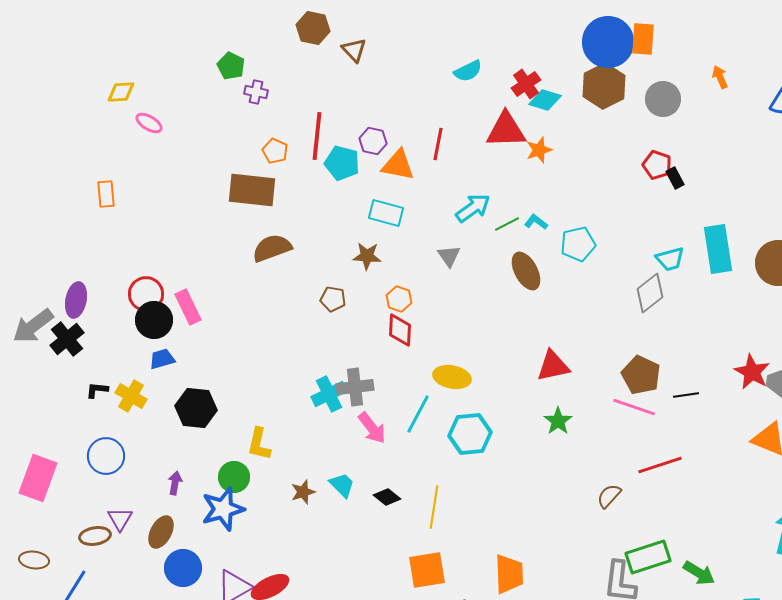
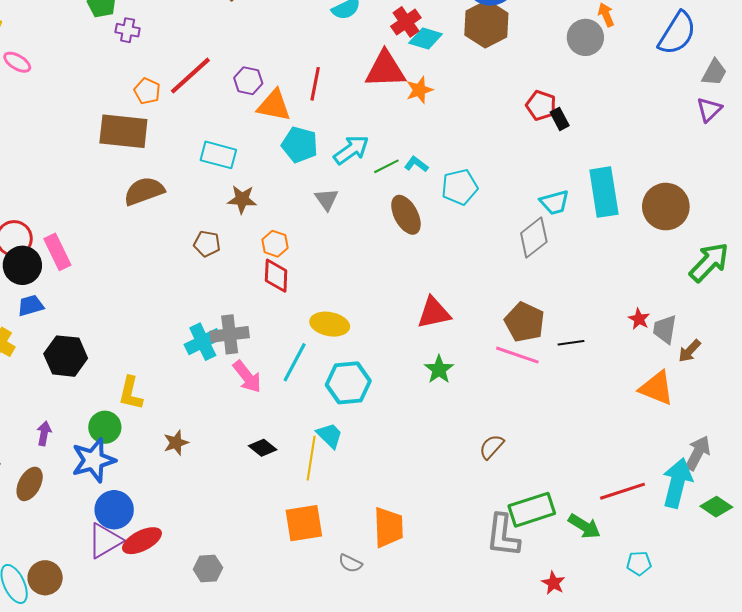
gray circle: (663, 99) -> (585, 37), moved
red line: (317, 136) -> (190, 76), turned 42
cyan pentagon: (342, 163) -> (300, 145), moved
cyan rectangle: (386, 213) -> (218, 155), moved
red star: (752, 372) -> (639, 319), size x0.6
red line: (660, 465) -> (623, 491), moved
cyan trapezoid: (342, 485) -> (330, 435), moved
blue circle: (183, 568) -> (114, 510), moved

